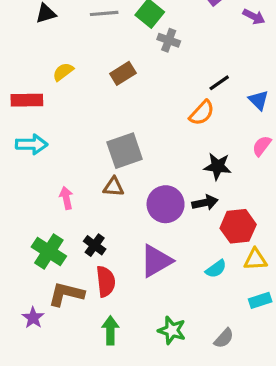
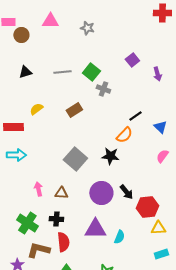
purple arrow: (254, 17) -> (157, 74), turned 48
gray square: (125, 151) -> (75, 159), turned -30
black star: (218, 166) -> (110, 156), moved
brown triangle: (114, 187) -> (61, 193), moved
black arrow: (205, 203) -> (126, 192), turned 63
black cross: (95, 245) -> (56, 219), turned -32
purple triangle: (156, 261) -> (95, 229), turned 30
cyan semicircle: (216, 269) -> (119, 237), moved, turned -32

